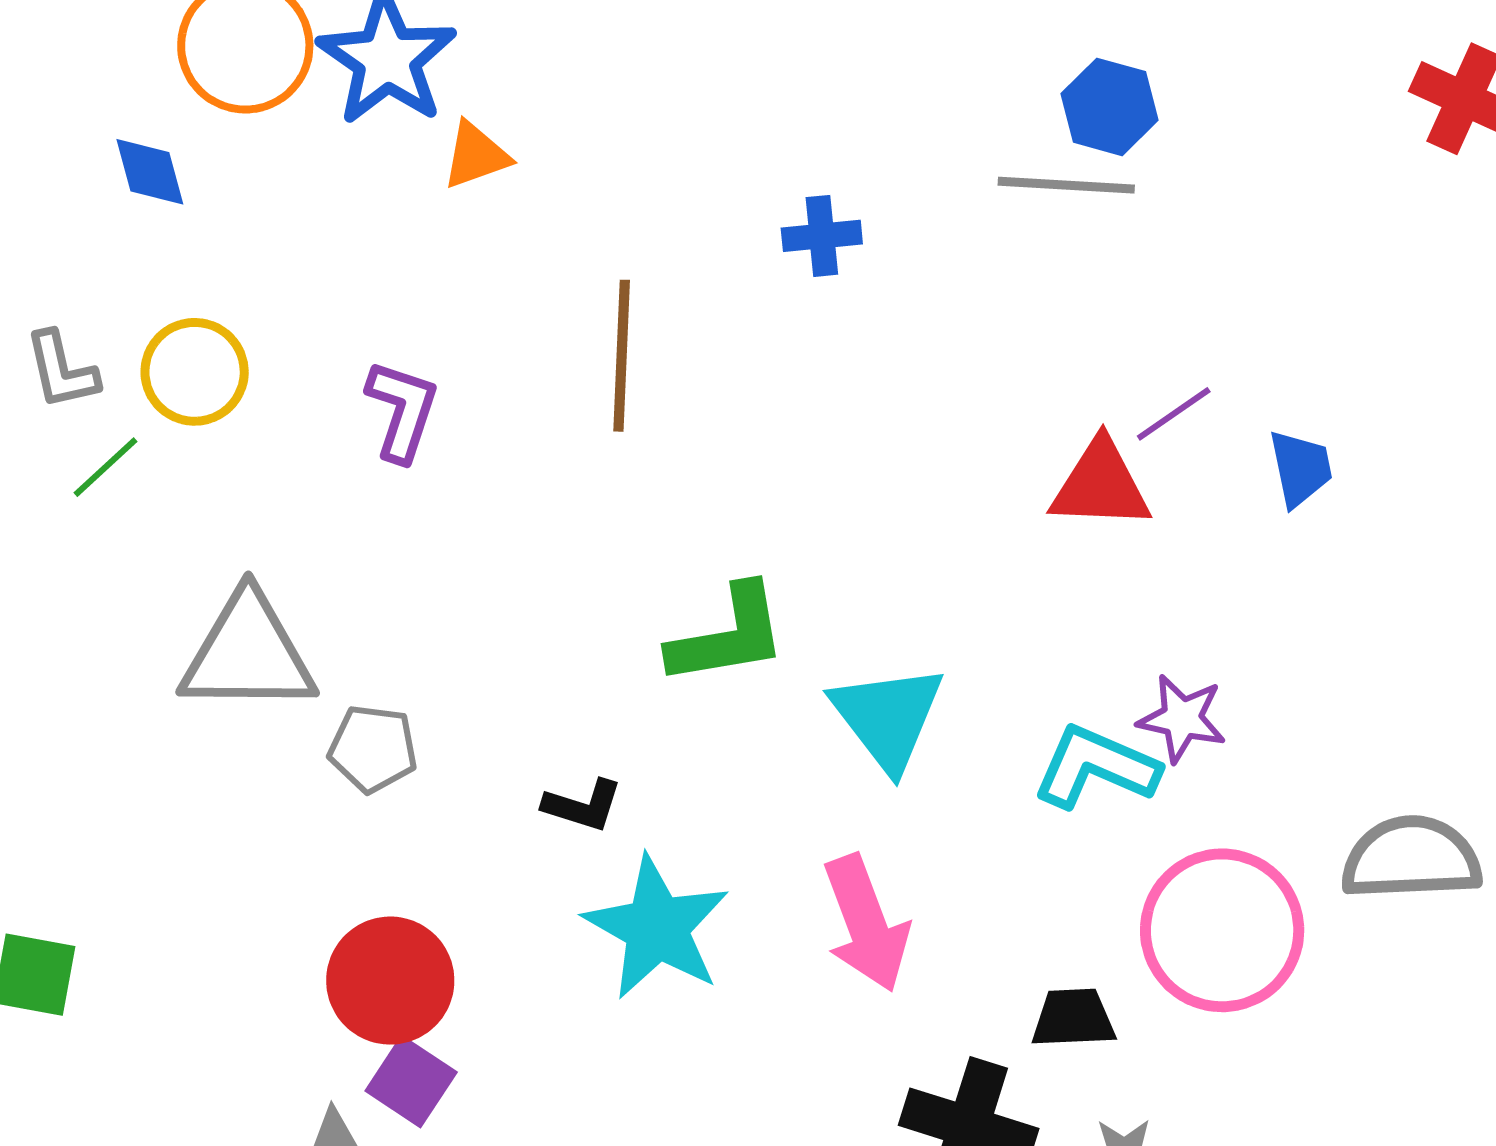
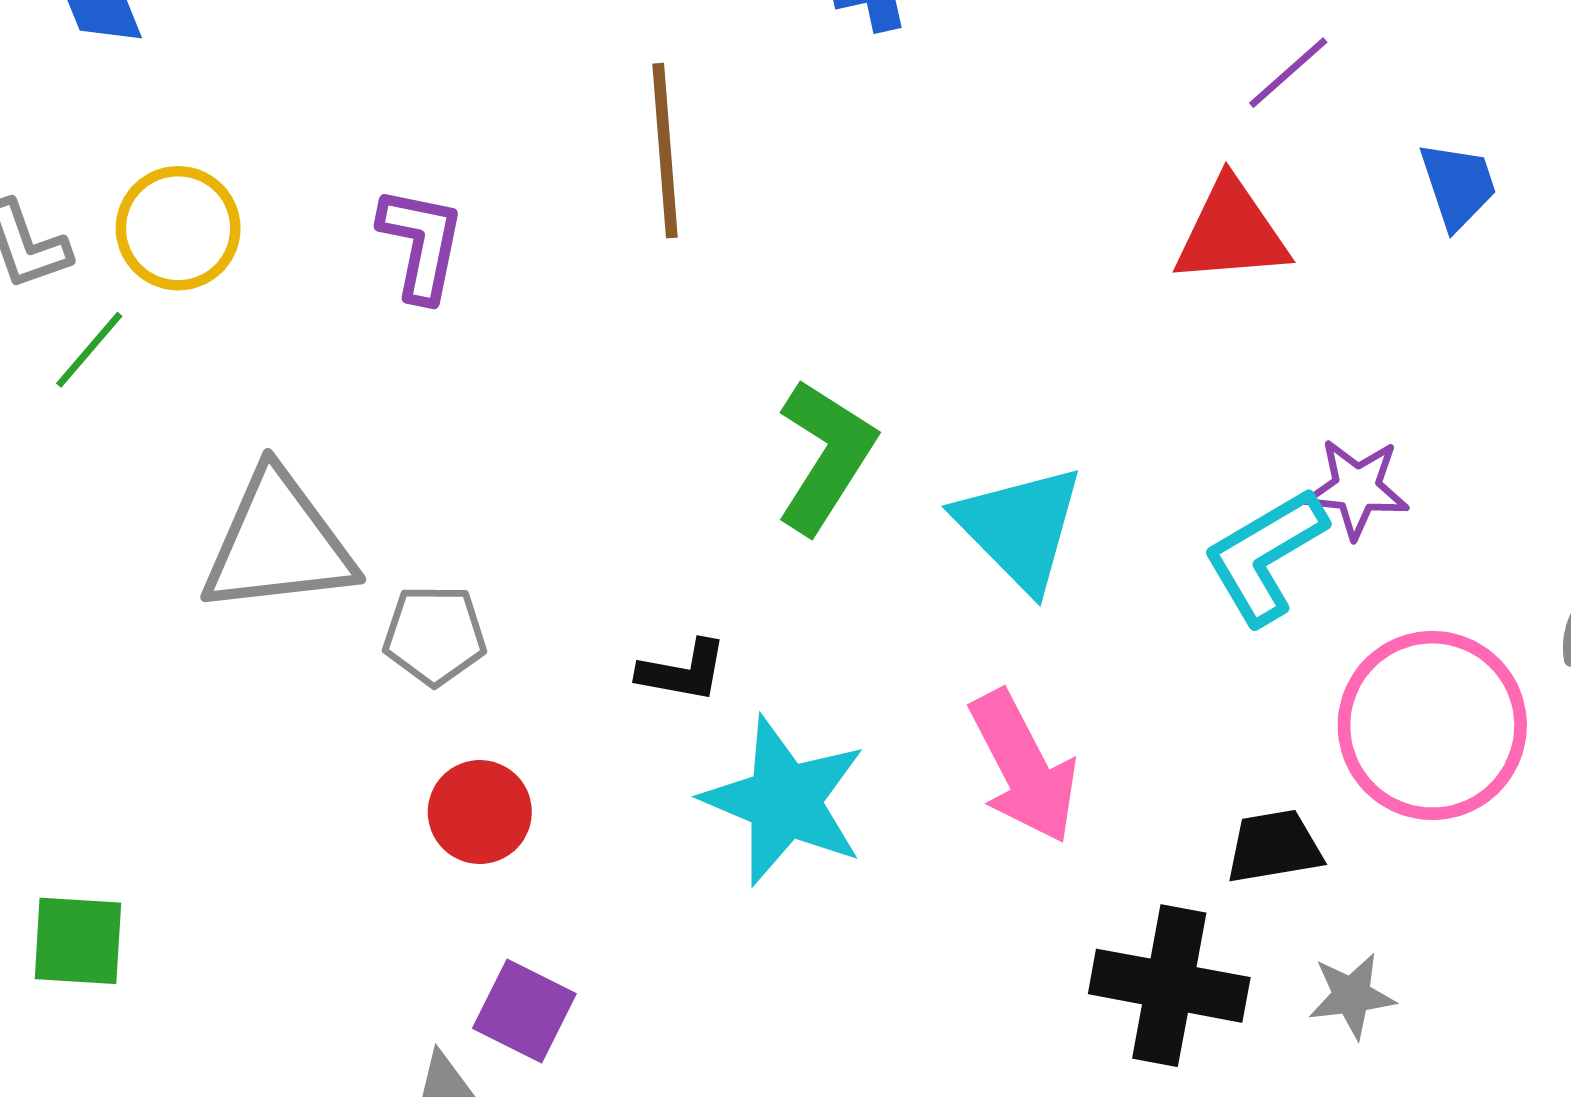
purple line: (1174, 414) -> (1288, 73), moved
green L-shape: (728, 635) -> (826, 456), turned -41
cyan L-shape: (1096, 767) -> (1265, 556), turned -47
red circle: (390, 981) -> (480, 812), moved, size x0.7

